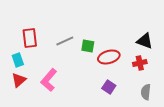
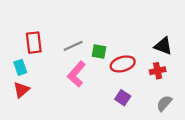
pink L-shape: (49, 80) -> (77, 74), moved
gray semicircle: (146, 92) -> (164, 103), turned 35

